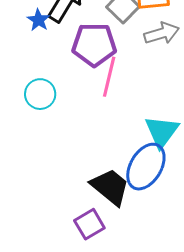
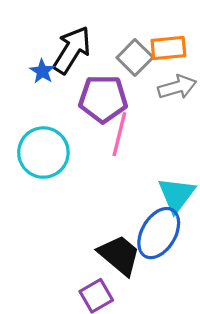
cyan circle: (40, 94) -> (43, 153), size x1.5

